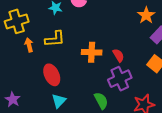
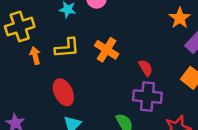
orange cross: (92, 52) -> (107, 50), moved, turned 30
purple cross: (120, 79) -> (147, 97), turned 30

